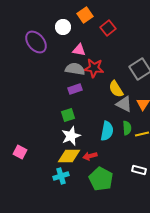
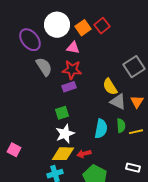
orange square: (85, 15) -> (83, 28), moved
white circle: (63, 27) -> (57, 25), size x1.6
red star: (94, 68) -> (72, 70), moved
gray semicircle: (75, 69) -> (44, 67), moved, turned 48

